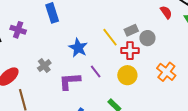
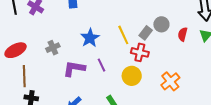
red semicircle: (166, 12) -> (183, 34), moved, turned -144
gray rectangle: (131, 30) -> (146, 33), turned -40
gray circle: (147, 38) -> (161, 24), moved

